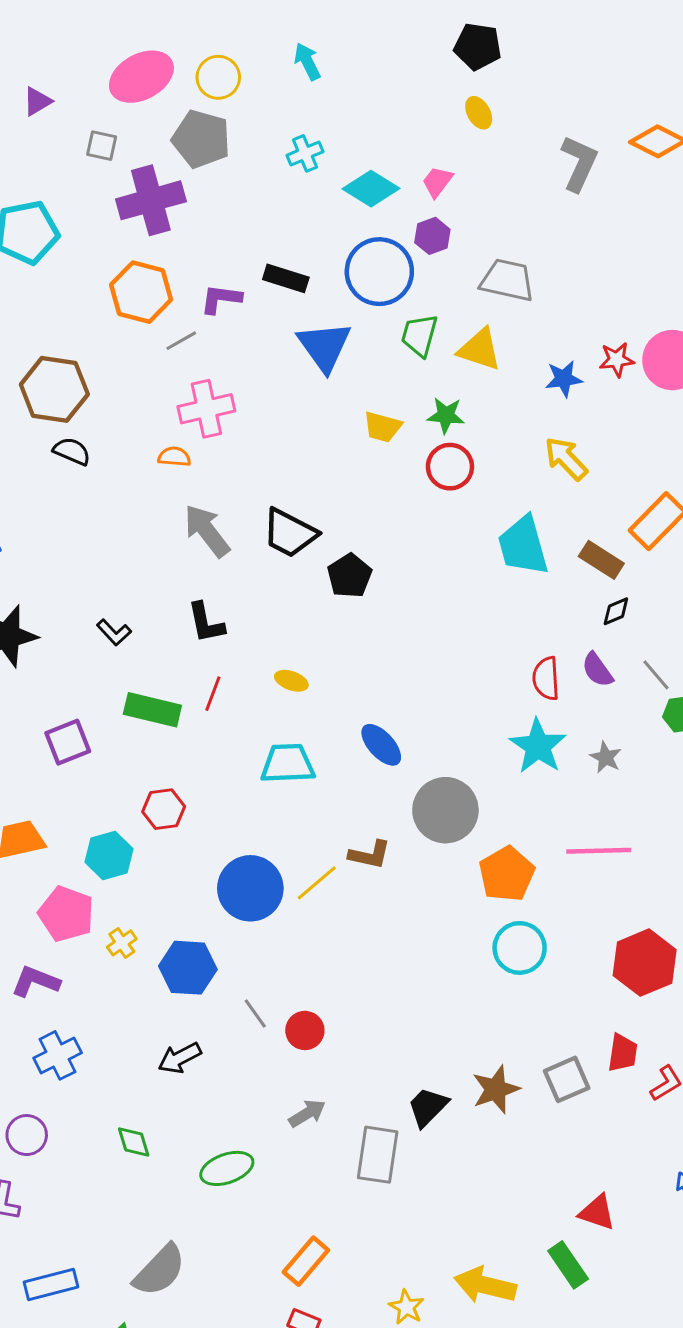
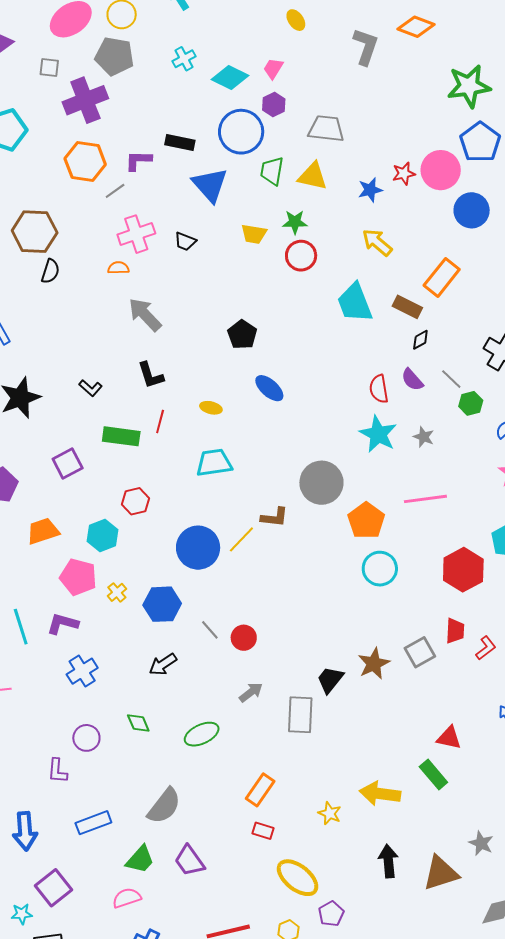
black semicircle: (72, 451) -> (50, 271), turned 90
black trapezoid: (290, 533) -> (185, 241), moved, size x0.6
blue ellipse: (381, 745) -> (269, 388), moved
purple circle: (27, 1135) -> (86, 738), moved

